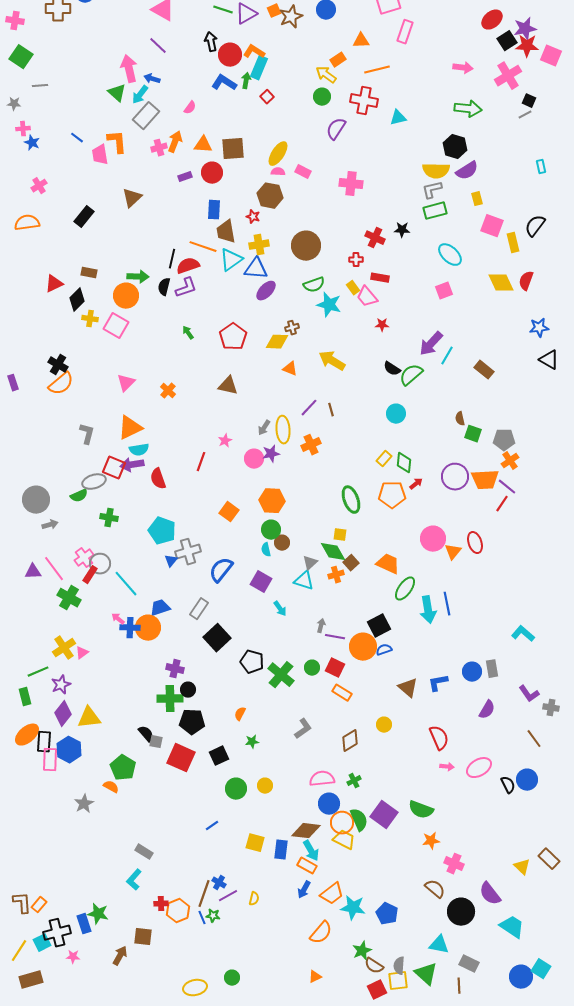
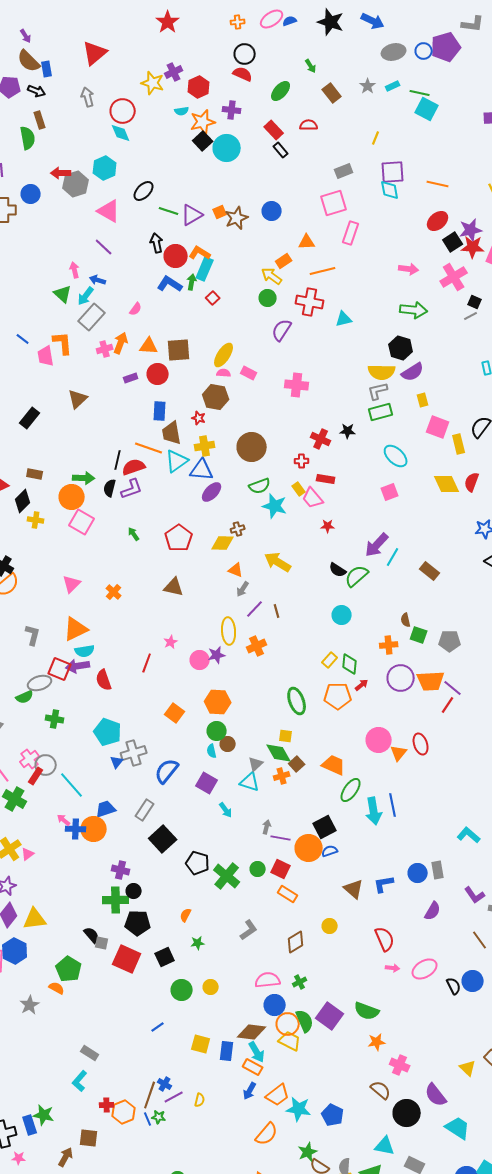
pink arrow: (129, 69) -> (75, 270), size x0.6
pink square: (116, 326) -> (82, 522), moved
gray arrow: (264, 428) -> (243, 589), moved
orange cross: (510, 461) -> (389, 645), moved, turned 30

